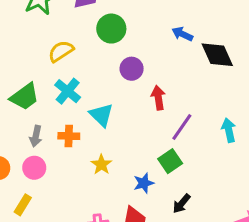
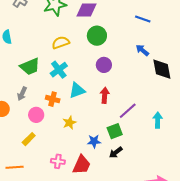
red arrow: (158, 98) -> (105, 95), moved
cyan triangle: (101, 115) -> (77, 90), turned 42
gray arrow: (36, 136) -> (22, 94), moved
pink circle: (34, 168) -> (36, 115), moved
black arrow: (182, 204) -> (116, 152), moved
yellow rectangle: (23, 205) -> (29, 139), moved

